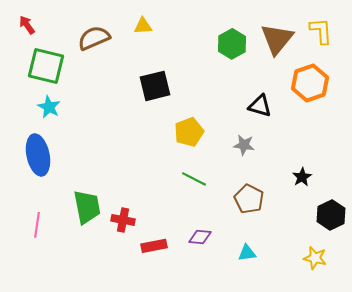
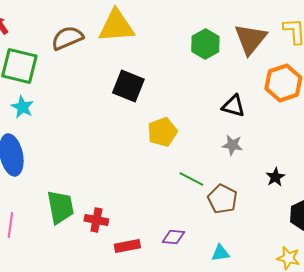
yellow triangle: (143, 26) -> (116, 26), size x2.0
black square: (155, 86) -> (128, 86), turned 36
gray star: (244, 145) -> (232, 145), moved
green line: (194, 179) -> (191, 179), moved

